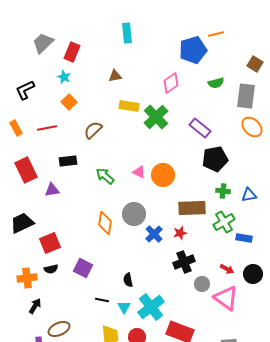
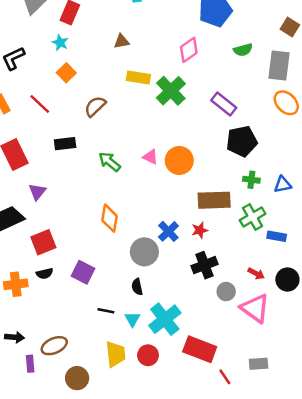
red line: (47, 128) -> (40, 104), turned 54
purple triangle: (52, 190) -> (37, 192), moved, turned -42
gray circle: (134, 214) -> (144, 252), moved
black arrow: (35, 306) -> (15, 337), moved, turned 63

